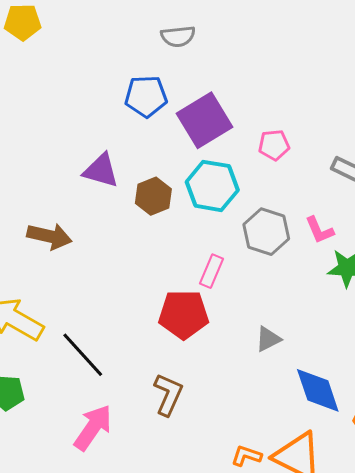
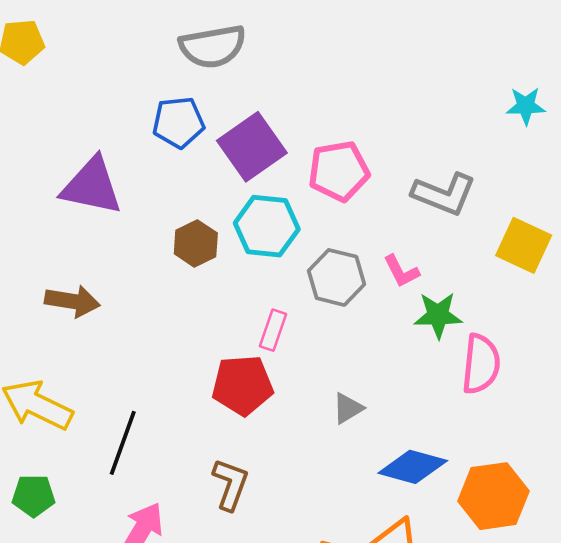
gray semicircle: (178, 36) -> (213, 46), size x1.6
pink pentagon: (274, 145) -> (339, 171), size x1.6
purple triangle: (101, 171) -> (92, 186), moved, size x1.4
black line: (83, 355) -> (123, 443), turned 66
blue diamond: (318, 390) -> (413, 467), turned -52

